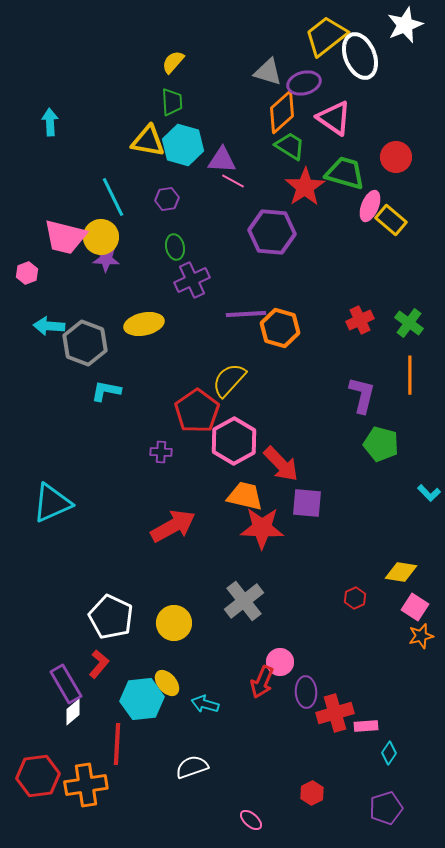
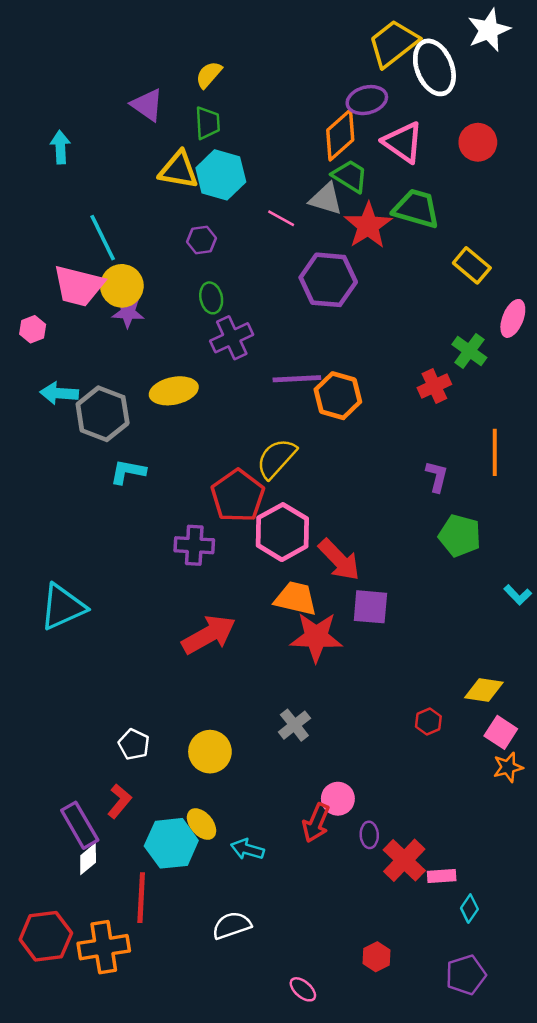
gray triangle: (268, 72) -> (326, 199), moved
red circle: (396, 157) -> (478, 142), moved
purple triangle: (222, 160) -> (147, 105), moved, turned 32
cyan line: (113, 197) -> (103, 238), moved
pink ellipse: (370, 206) -> (513, 318), moved
green cross: (409, 323) -> (469, 351), moved
purple L-shape: (362, 395) -> (437, 477), size x0.7
purple cross: (161, 452) -> (194, 545), size x1.5
gray cross: (244, 601) -> (294, 725), size x0.7
white pentagon: (111, 617) -> (134, 744), size x0.6
purple ellipse: (306, 692) -> (369, 835), size x0.7
red cross: (335, 713) -> (404, 860), turned -30

